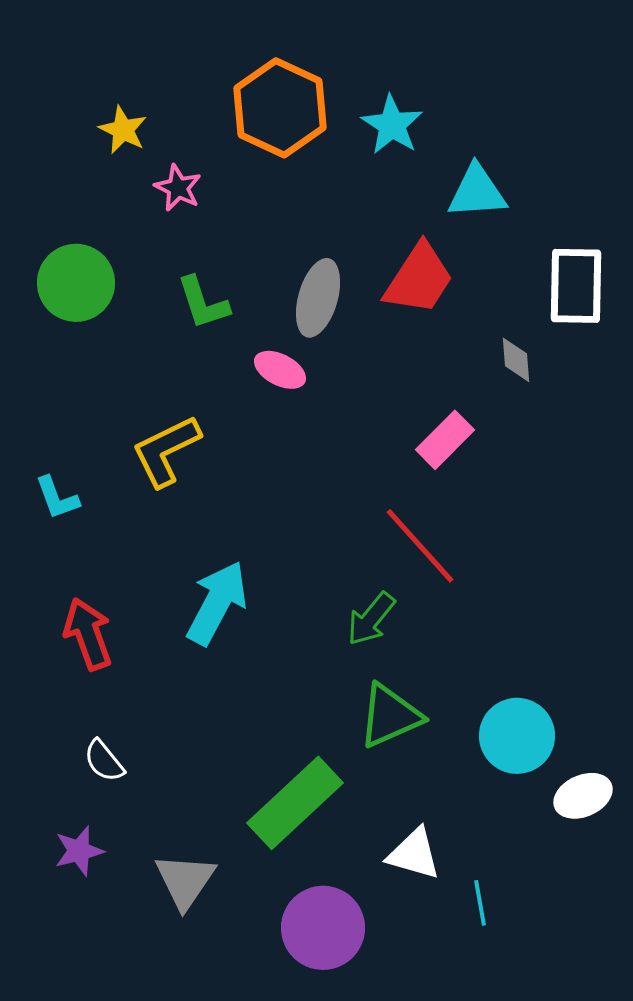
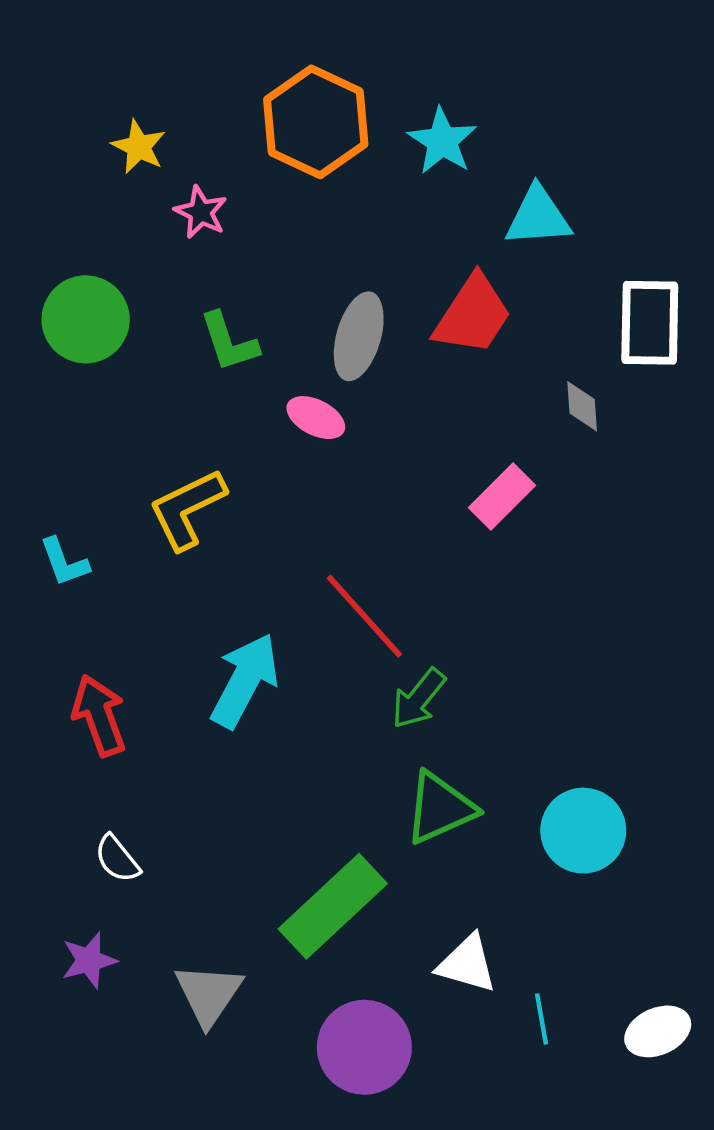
red line: (420, 546) -> (364, 616), moved
white ellipse: (583, 796) -> (658, 1031), moved

